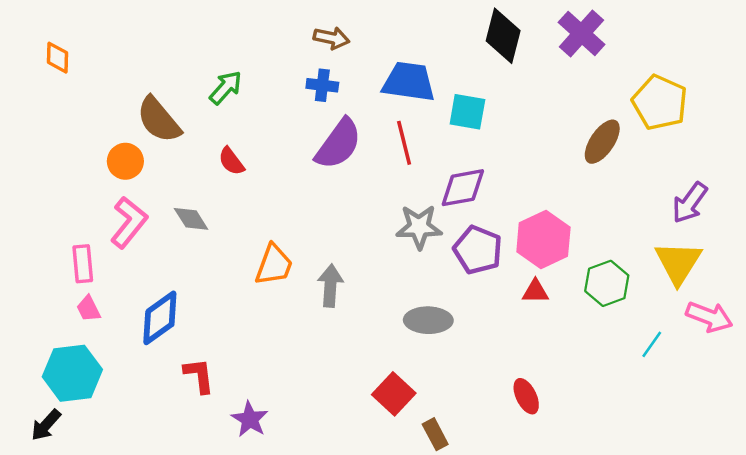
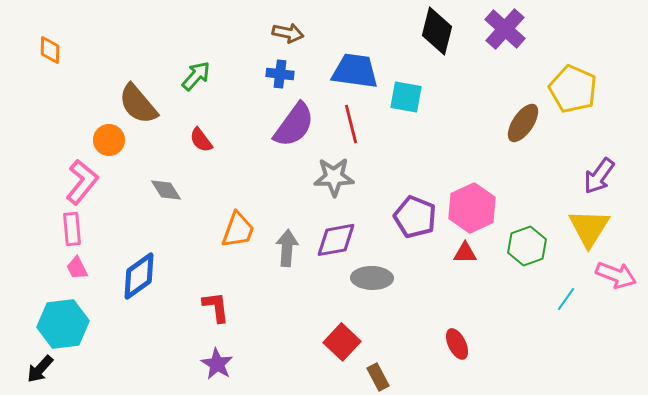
purple diamond: (463, 188) -> (336, 240), moved
pink L-shape: (129, 222) -> (82, 182), moved
gray star: (419, 227) -> (334, 177), moved
red L-shape: (199, 375) -> (216, 307), moved

